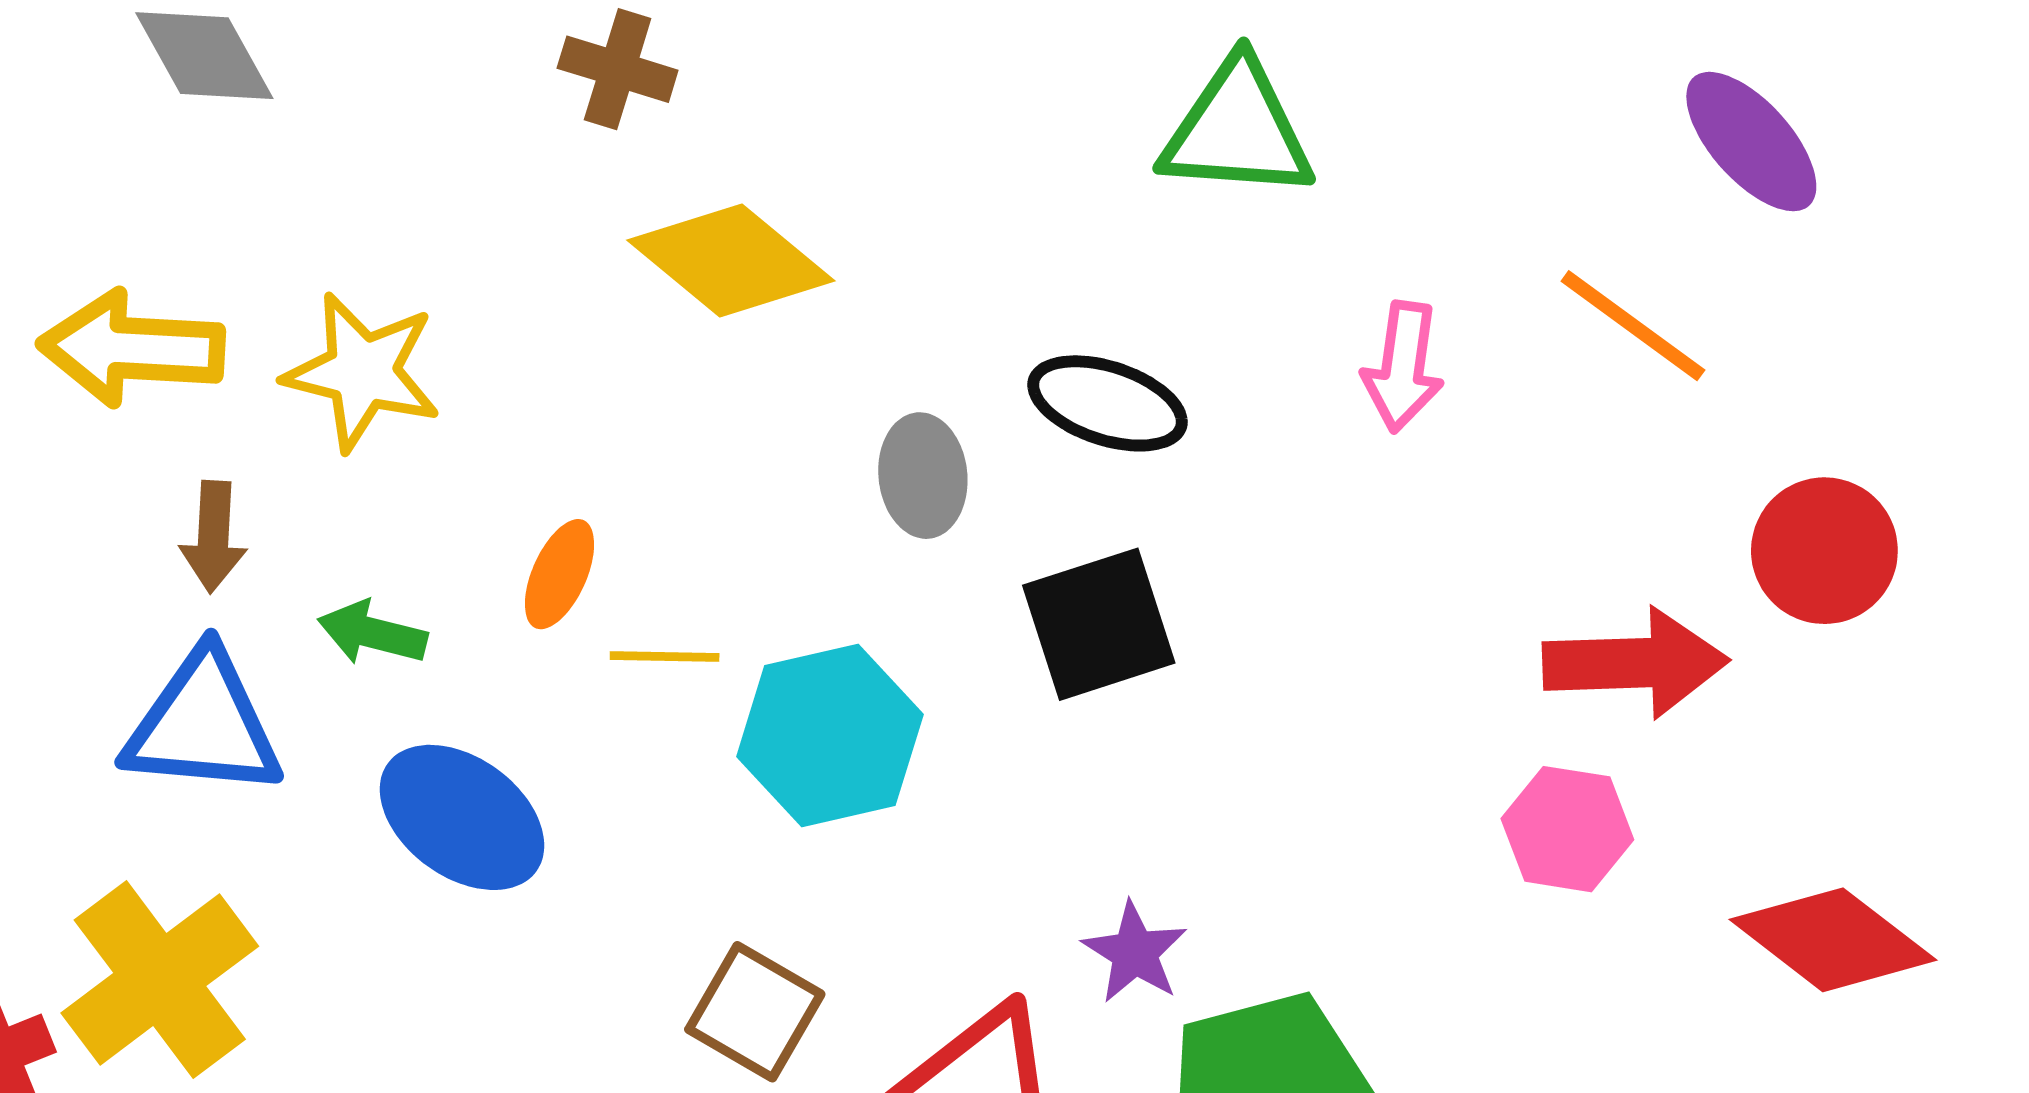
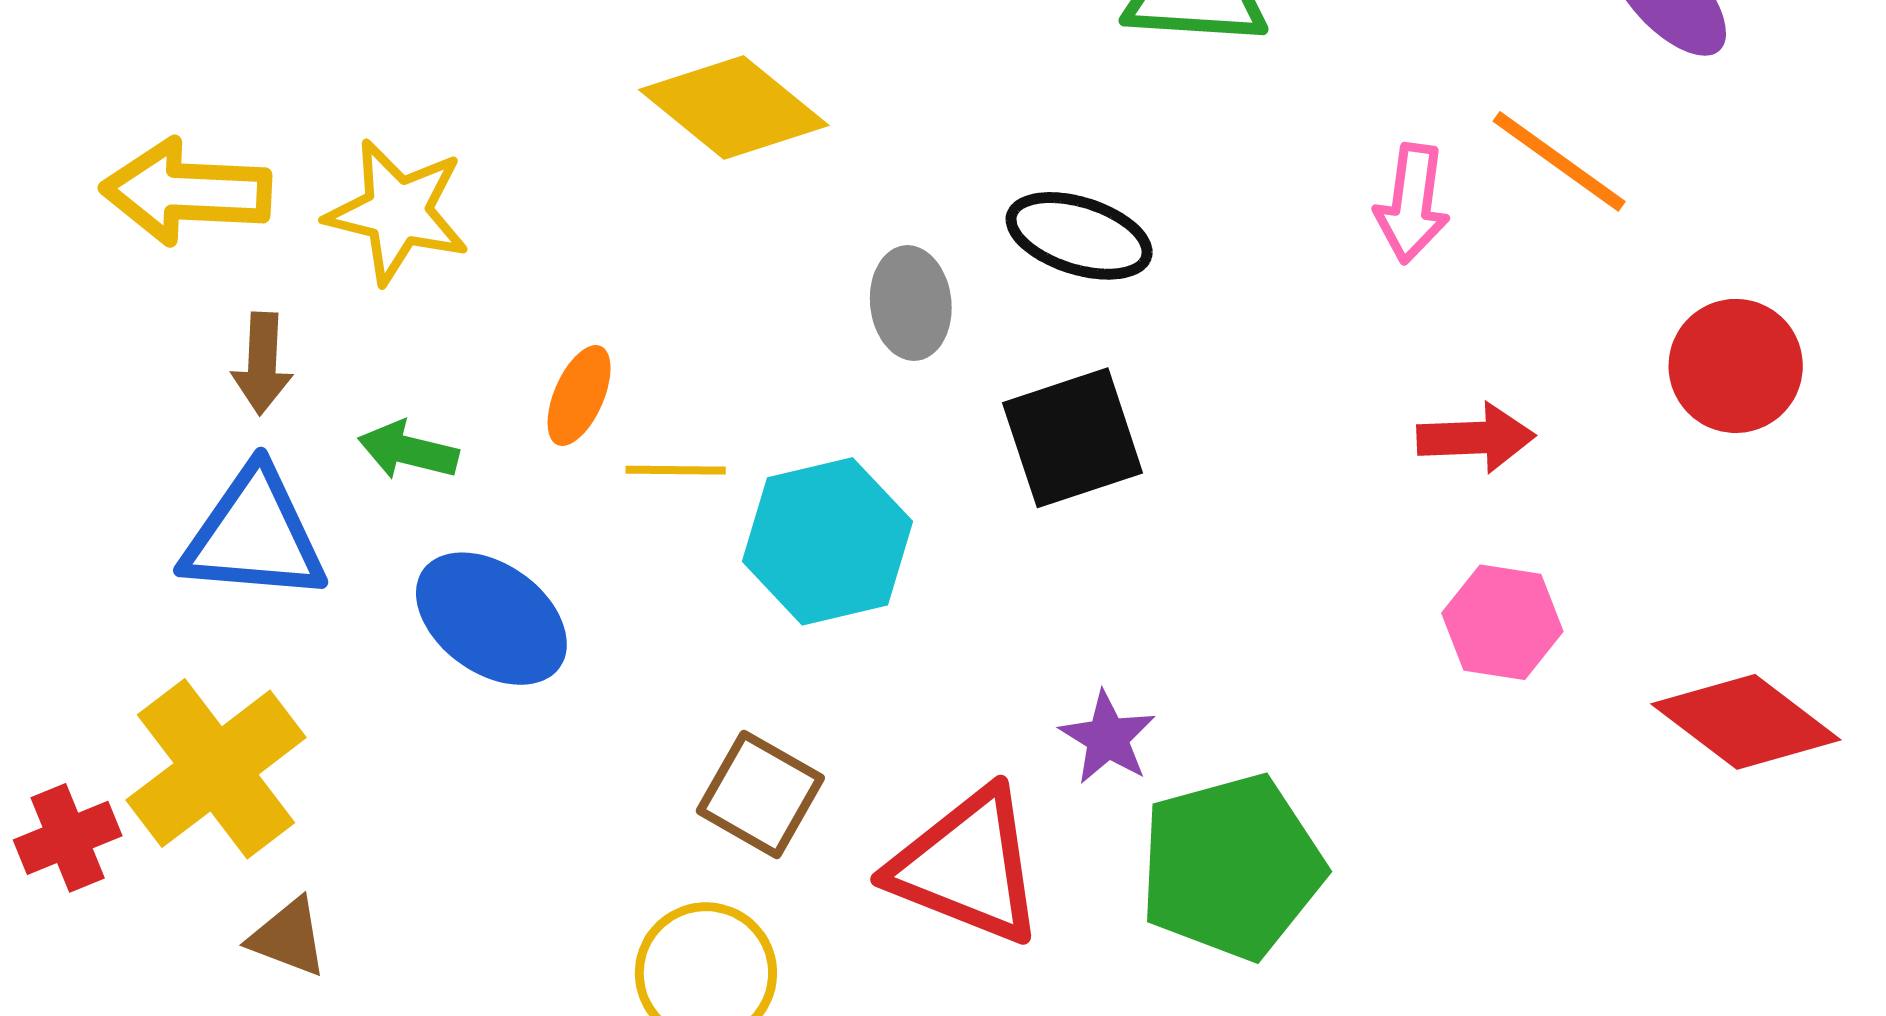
pink arrow: (1403, 367) -> (1412, 204), moved
red arrow: (1635, 663) -> (1476, 438), moved, size x0.7

